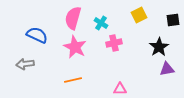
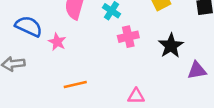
pink star: (75, 47) -> (57, 42), moved, size x0.6
black star: (159, 47) -> (171, 46), moved

